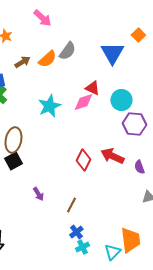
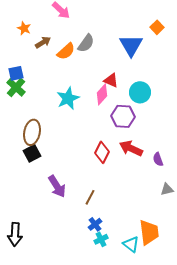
brown arrow: (22, 62) -> (43, 42), moved
pink diamond: (83, 102) -> (102, 94), turned -30
purple hexagon: (134, 124) -> (123, 116), moved
purple arrow: (38, 194) -> (57, 186), size x1.6
cyan triangle: (112, 252) -> (131, 244), turned -36

